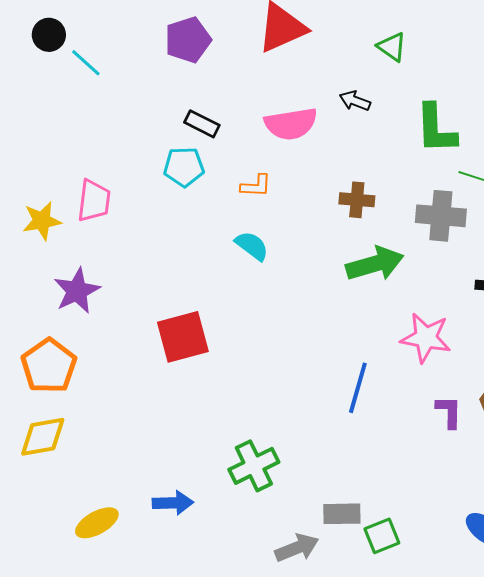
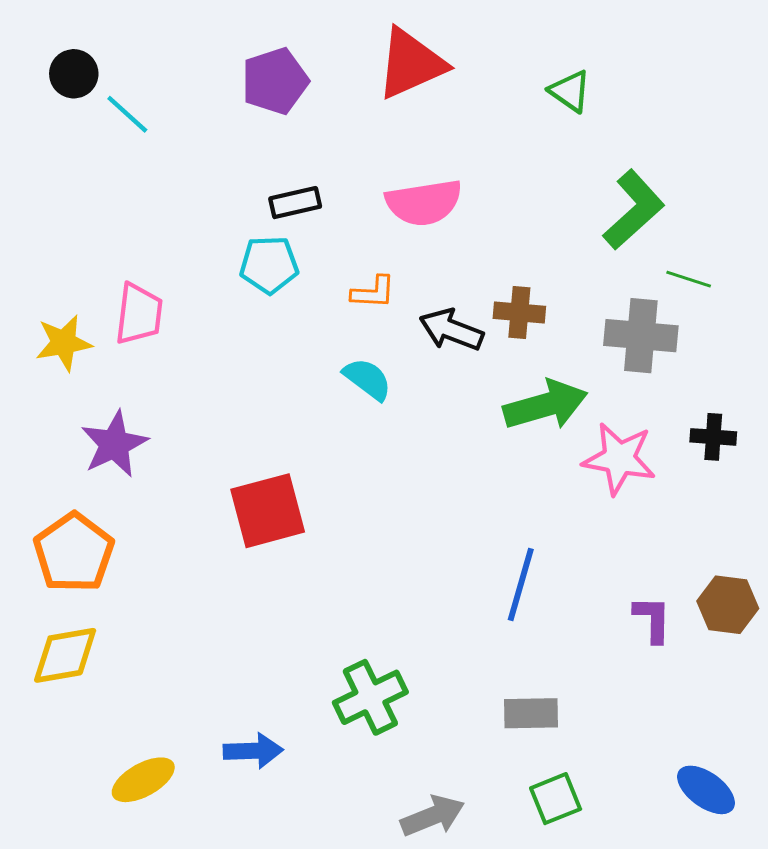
black arrow: (355, 101) -> (451, 330), moved, size x1.4
black rectangle: (202, 124) -> (295, 203), turned -40
green L-shape: (436, 129) -> (634, 210), turned -130
pink star: (426, 338) -> (619, 459), moved
gray rectangle: (342, 514) -> (531, 713), moved

